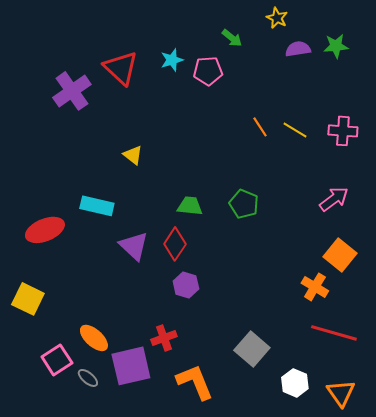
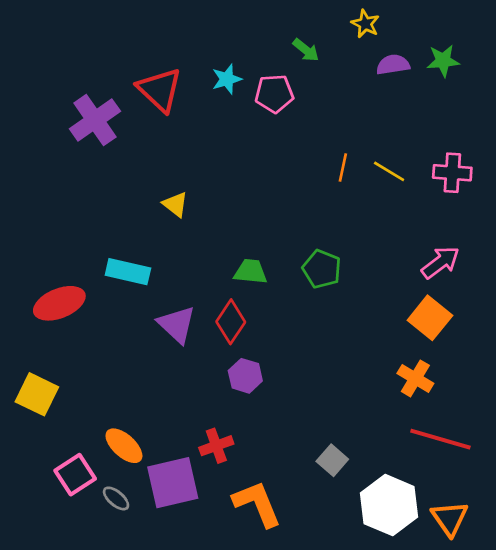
orange line: (260, 127) -> (343, 167), turned 45
orange square: (340, 255) -> (430, 318), moved
gray square: (252, 349) -> (332, 460), size x0.7
white hexagon: (295, 383) -> (389, 505), size x1.6

